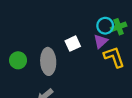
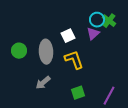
green cross: (119, 27) -> (109, 21), turned -32
yellow L-shape: (114, 57) -> (74, 60), moved

